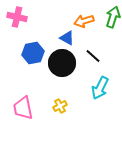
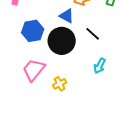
cyan arrow: (100, 88) -> (100, 66), size x0.7
pink trapezoid: (23, 108) -> (34, 70), moved, turned 50

